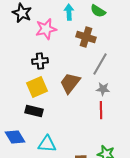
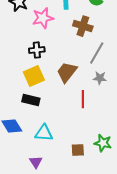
red line: (101, 110) -> (83, 99), moved

